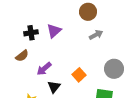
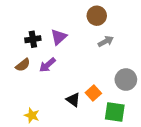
purple arrow: (44, 69) -> (47, 65), moved
orange square: (79, 75) -> (93, 93), moved
black triangle: (54, 87) -> (73, 100), moved, turned -32

